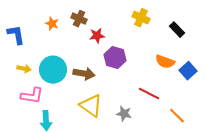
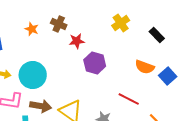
yellow cross: (141, 18) -> (121, 23), turned 30
brown arrow: (84, 74) -> (41, 106), moved

